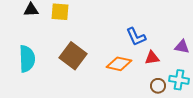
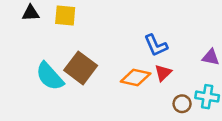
red triangle: (152, 58) -> (163, 73), moved, turned -35
cyan semicircle: (27, 59) -> (50, 76), moved, turned 140

